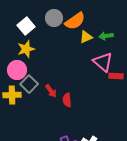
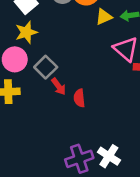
gray square: (29, 84) -> (46, 67), moved

